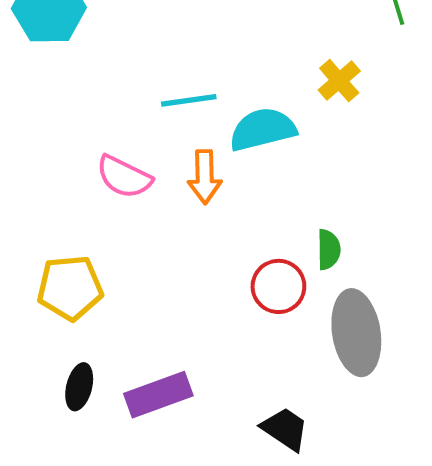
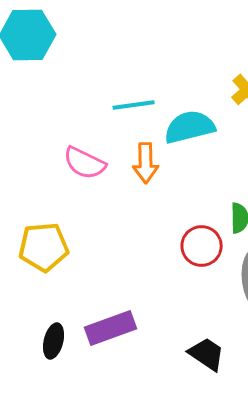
black ellipse: (79, 387) -> (54, 341), moved

